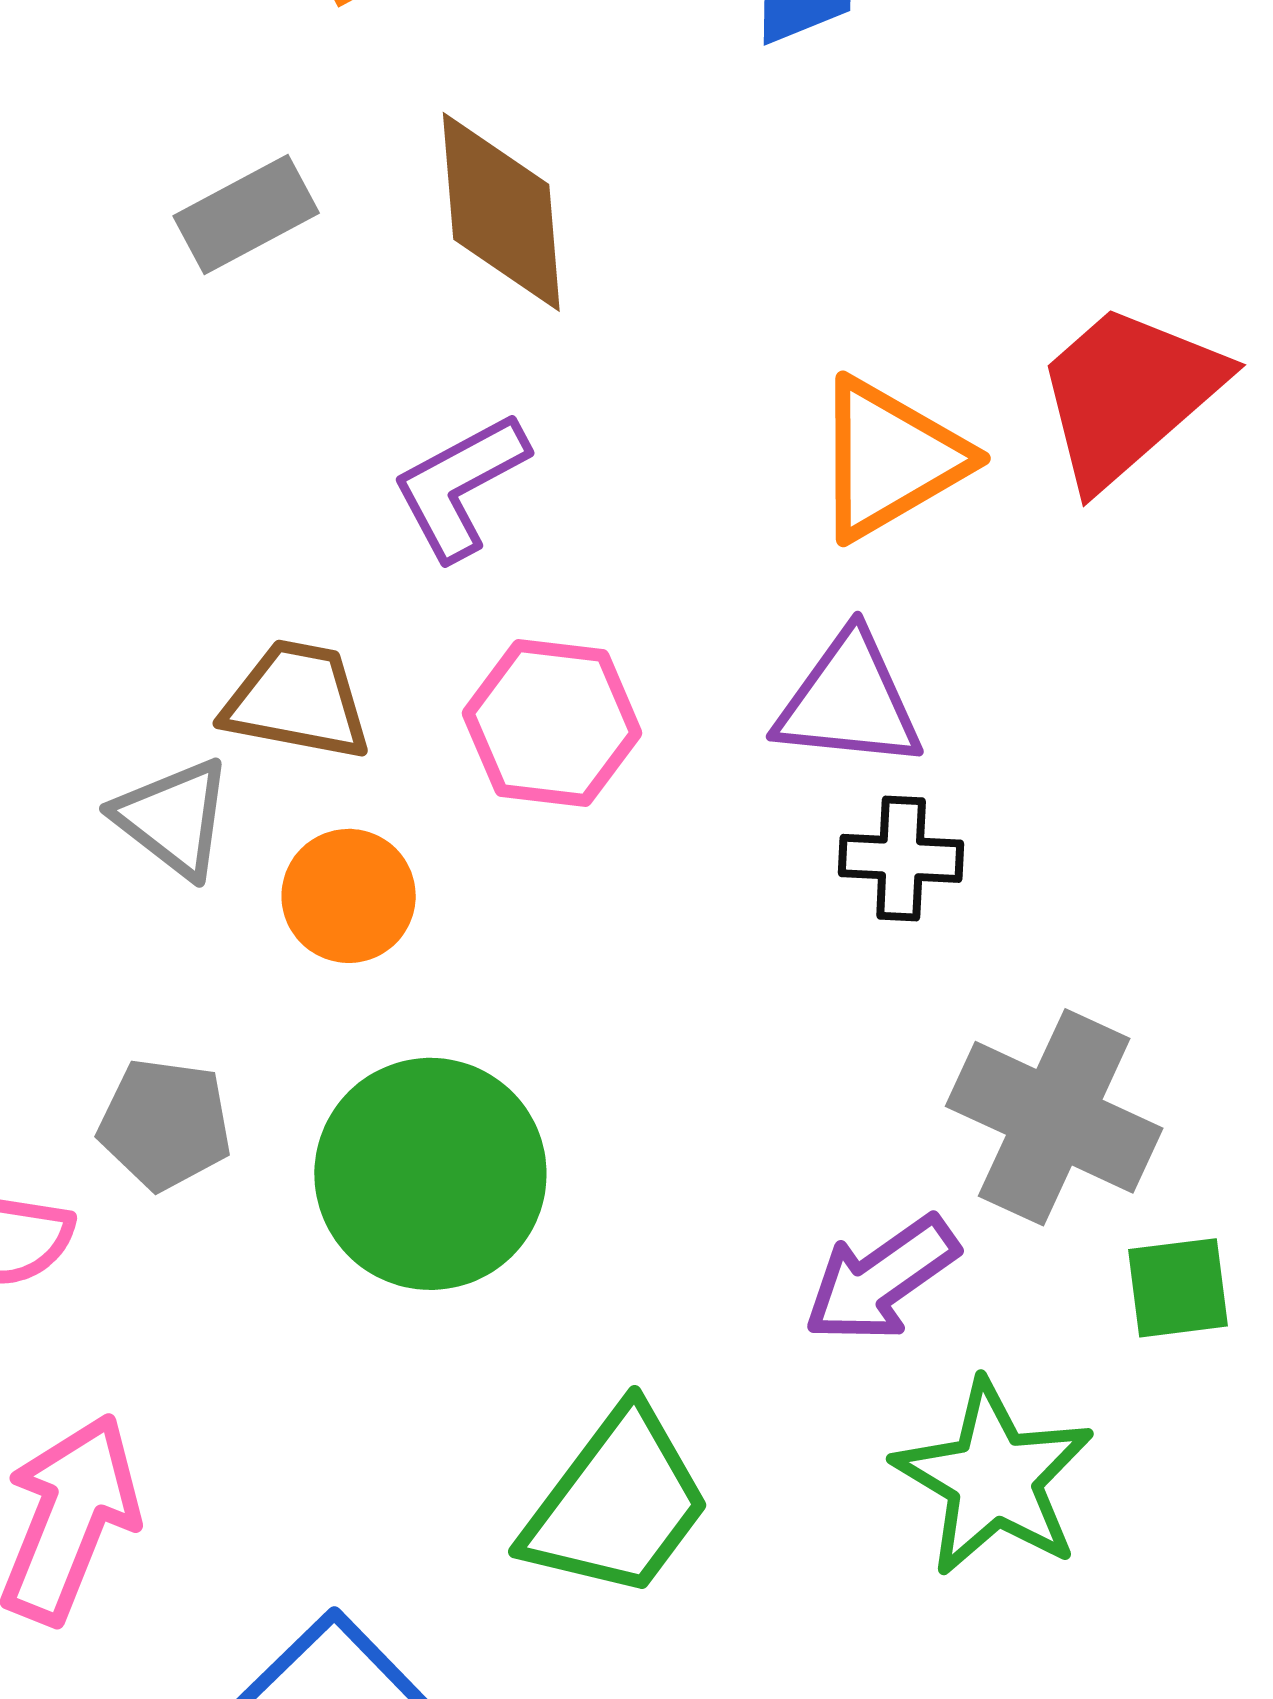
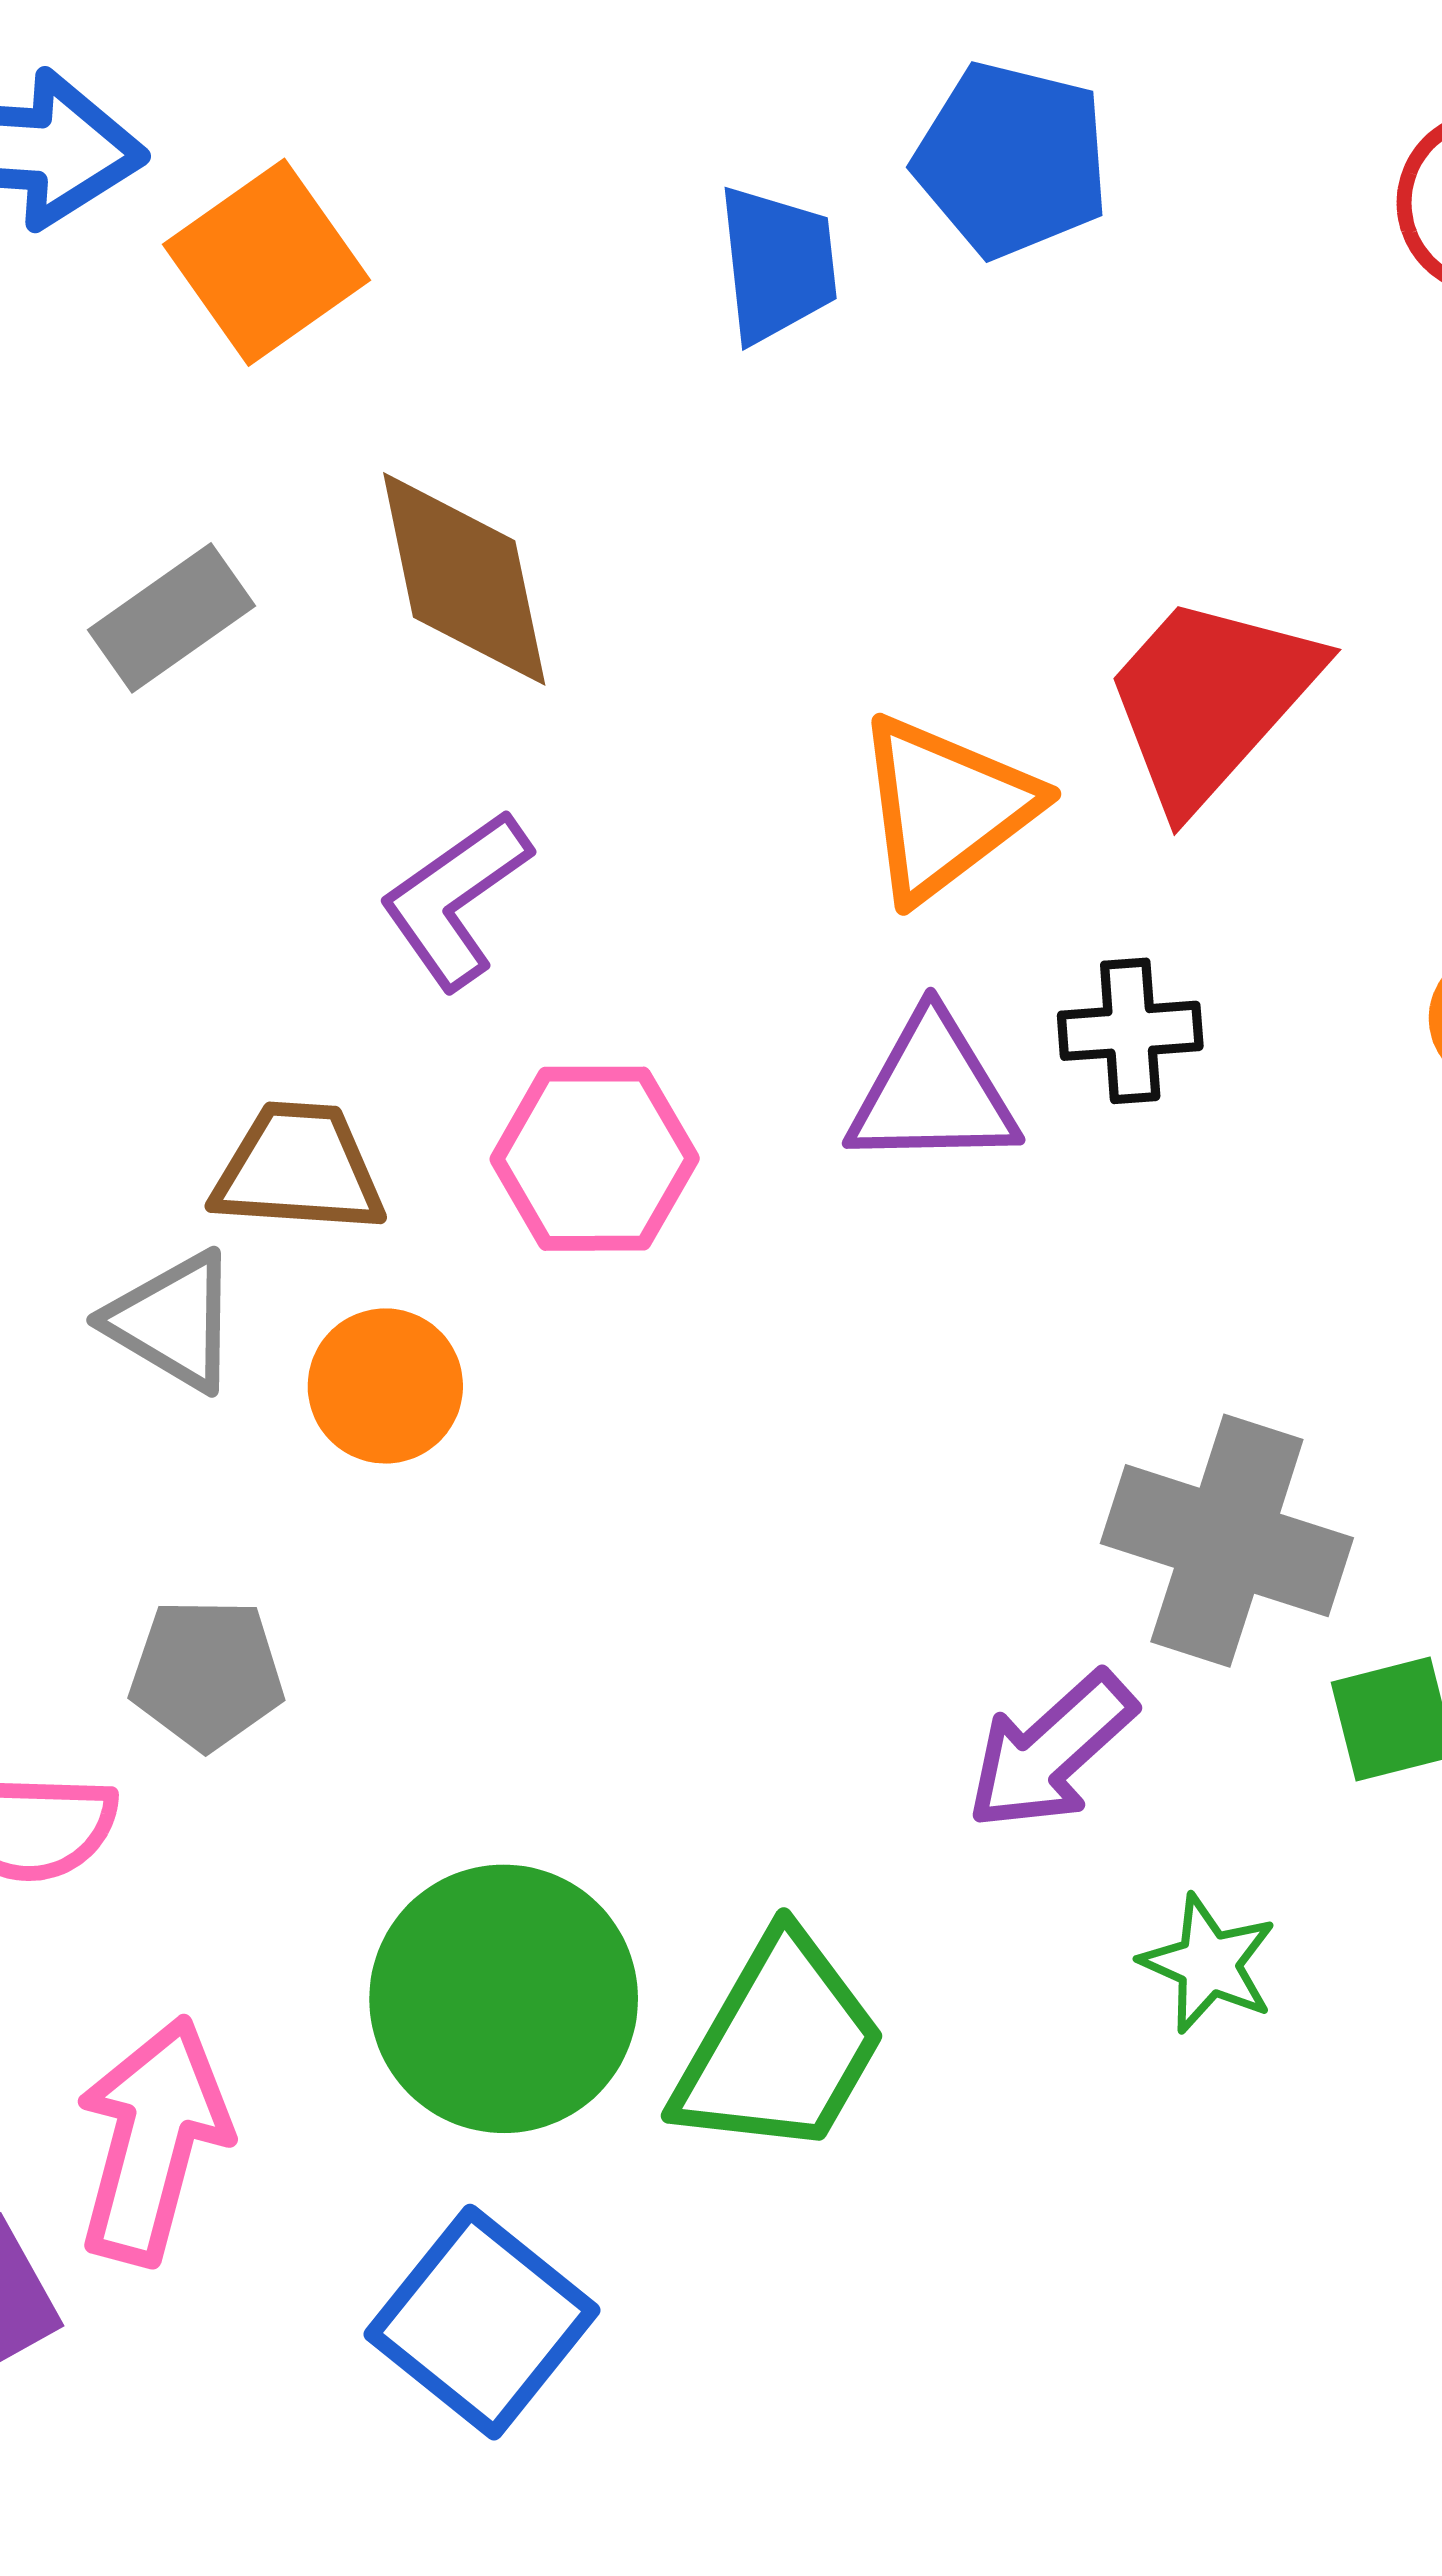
black cross: (901, 858) -> (1130, 1031), moved
green circle: (430, 1174) -> (504, 1999), moved
green star: (994, 1478) -> (1209, 1964), size x0.6

